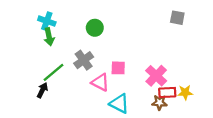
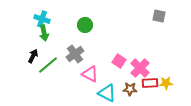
pink square: (118, 68) -> (119, 61), moved, turned 32
black arrow: (42, 90) -> (33, 56), moved
brown star: (159, 103) -> (130, 89), moved

